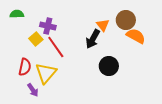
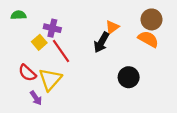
brown circle: (126, 20) -> (152, 19), moved
orange triangle: (103, 25) -> (112, 27), turned 32
black circle: (109, 66) -> (129, 77), moved
red semicircle: (25, 67) -> (27, 73), turned 120

